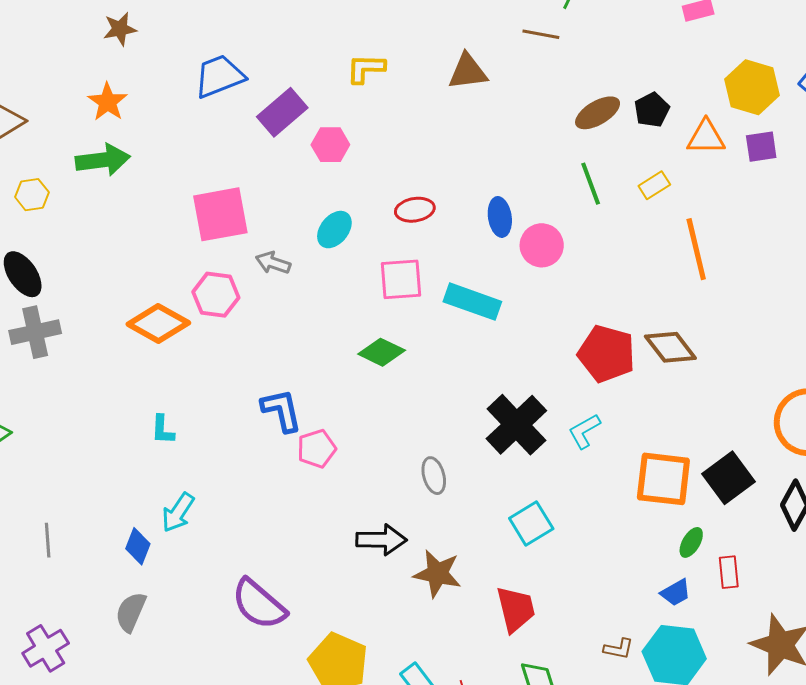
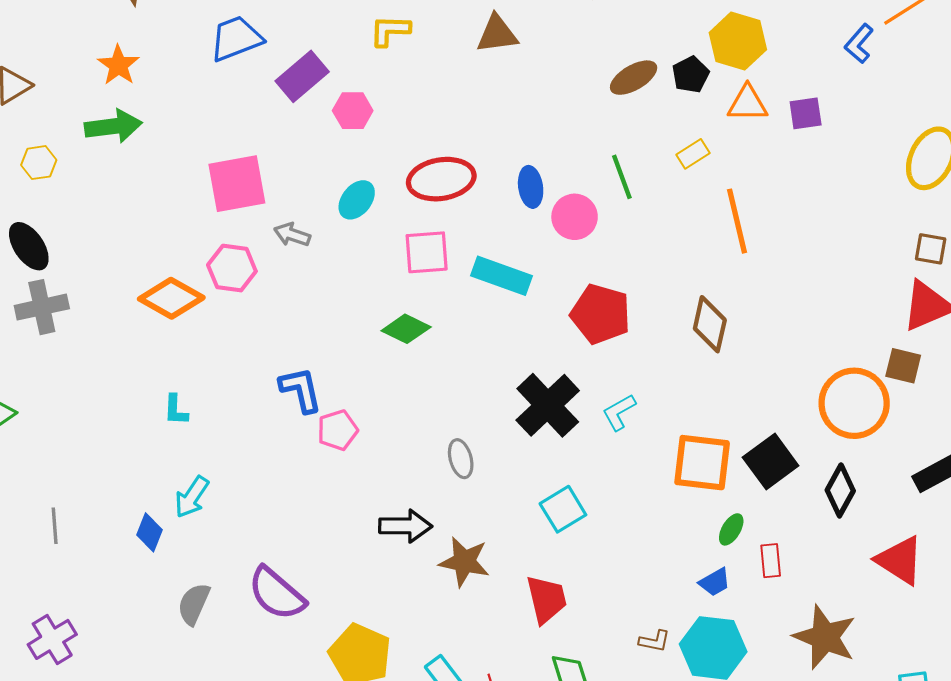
yellow hexagon: (752, 87) -> (738, 41), moved
green line: (591, 184) -> (622, 177), moved
red ellipse: (415, 210) -> (441, 179), size x1.6
brown diamond: (670, 347) -> (710, 324), turned 50
red pentagon: (607, 354) -> (601, 314), moved
gray semicircle: (131, 612) -> (194, 604), moved

